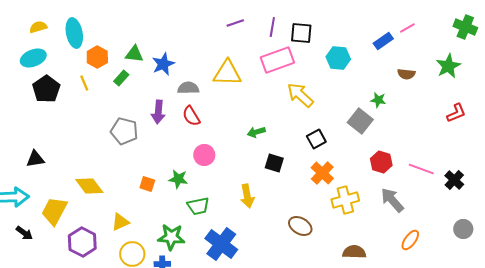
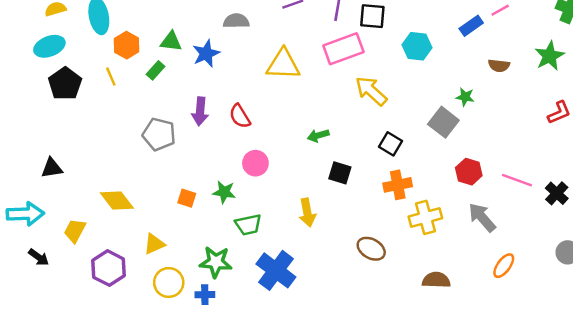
gray semicircle: (188, 88) -> (236, 21), moved
black square: (316, 139) -> (390, 144), turned -30
orange cross: (322, 173) -> (398, 185), turned 35
yellow trapezoid: (54, 211) -> (75, 231), size x0.7

